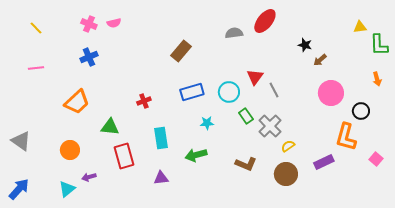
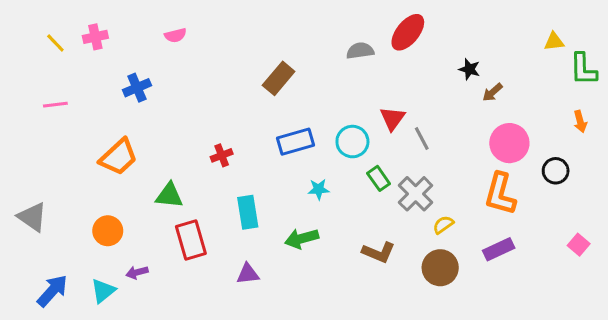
pink cross: (89, 24) -> (95, 37), moved, turned -35
orange L-shape: (346, 137) -> (500, 194), moved
blue arrow: (19, 189) -> (52, 291), moved

